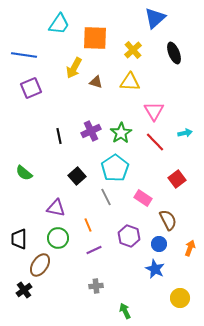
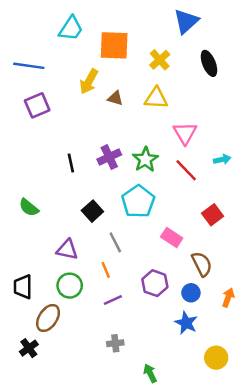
gray line: (106, 197) -> (115, 242), moved

